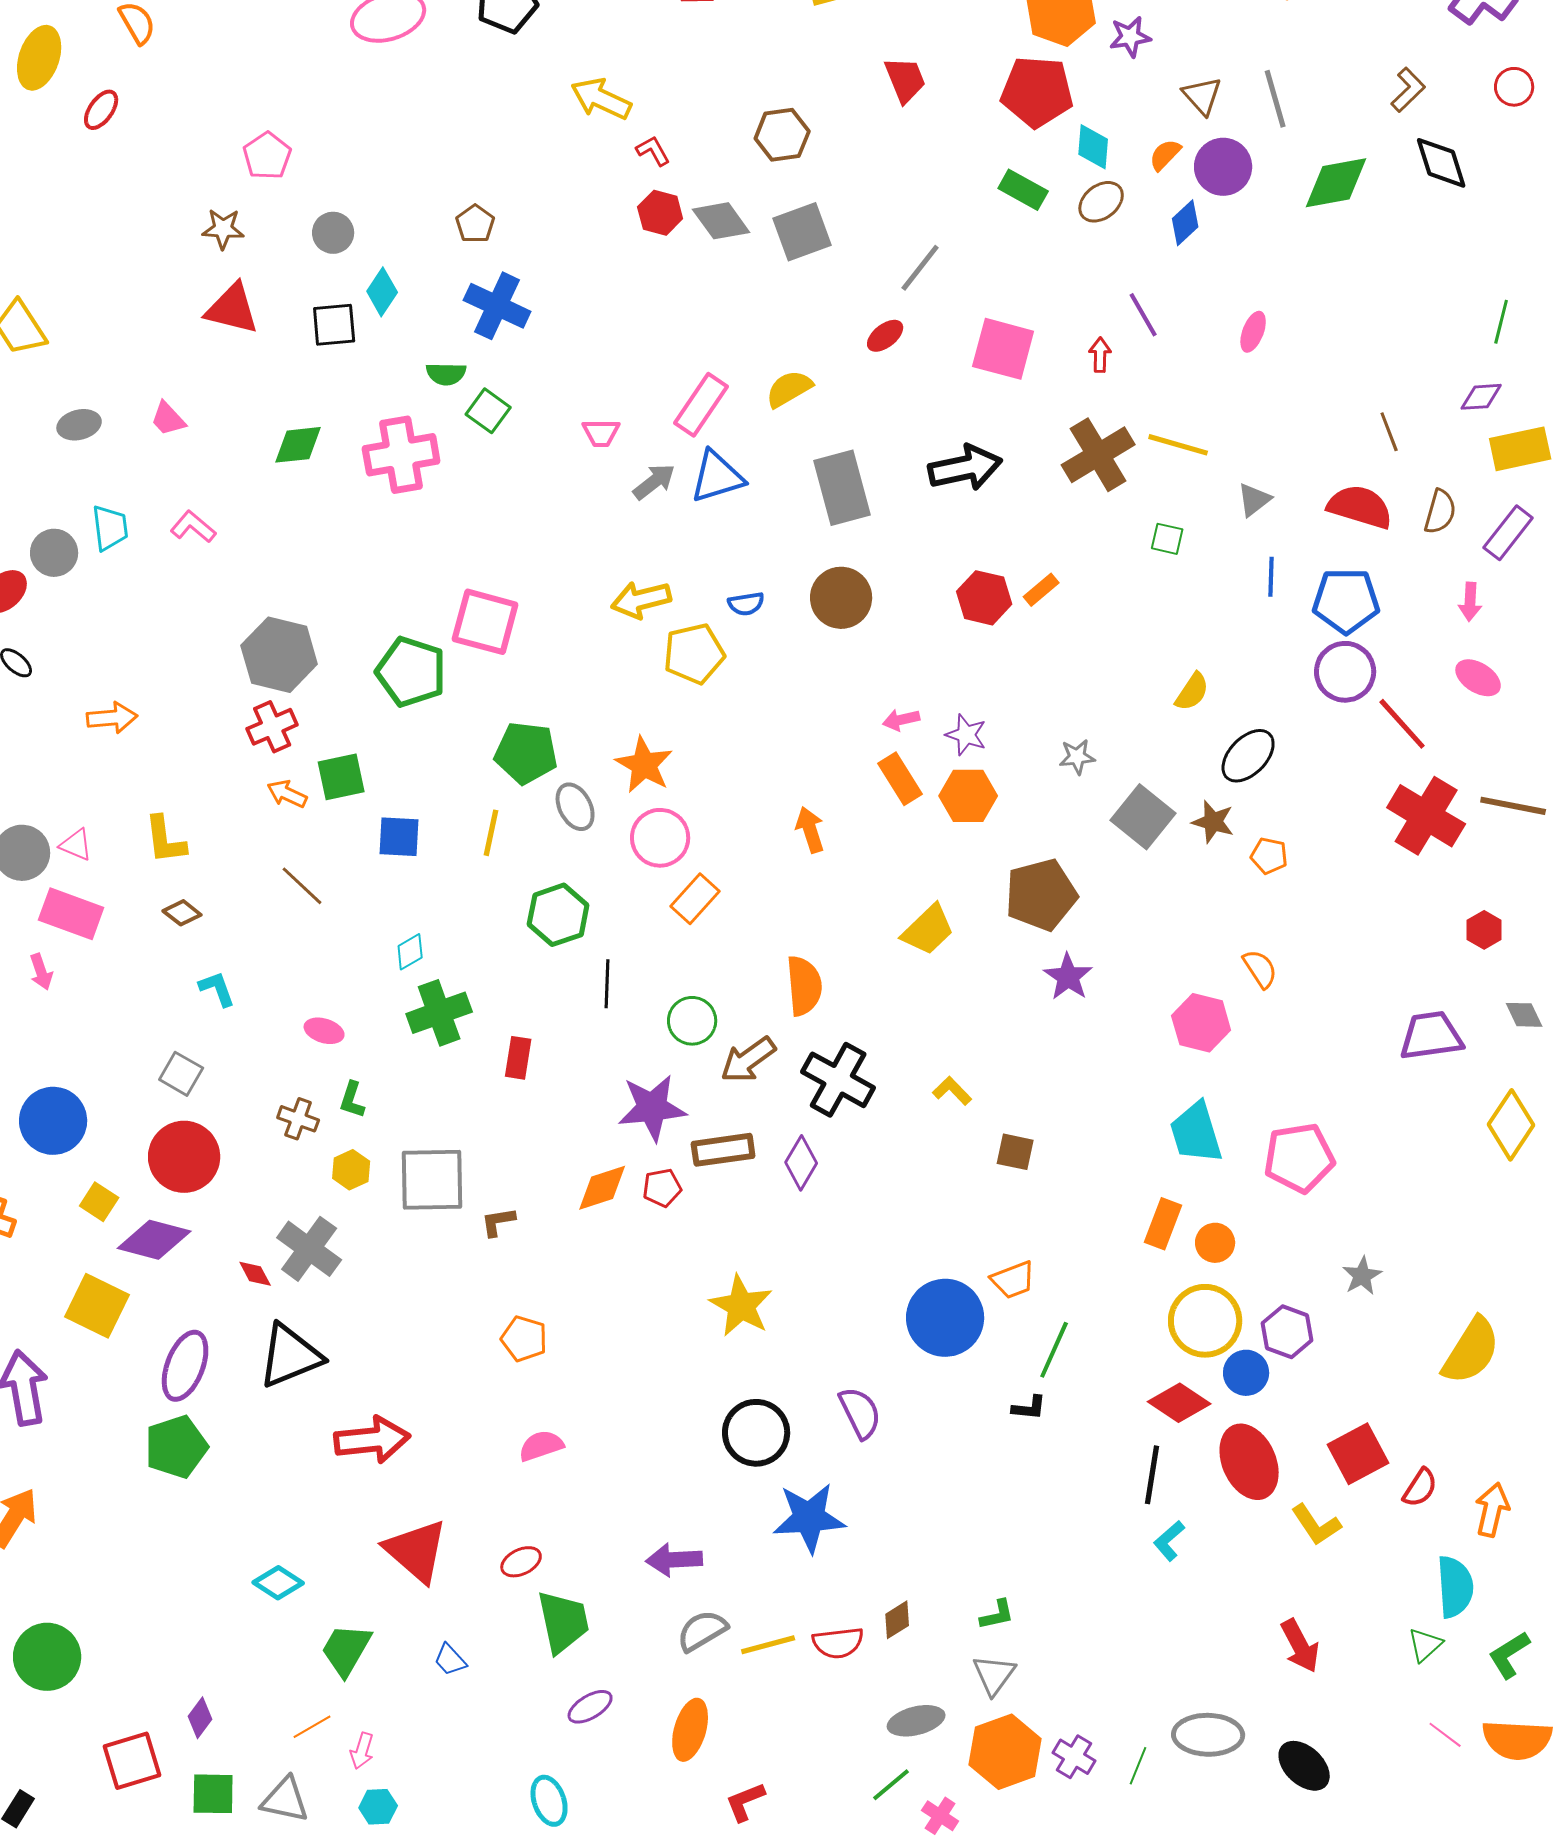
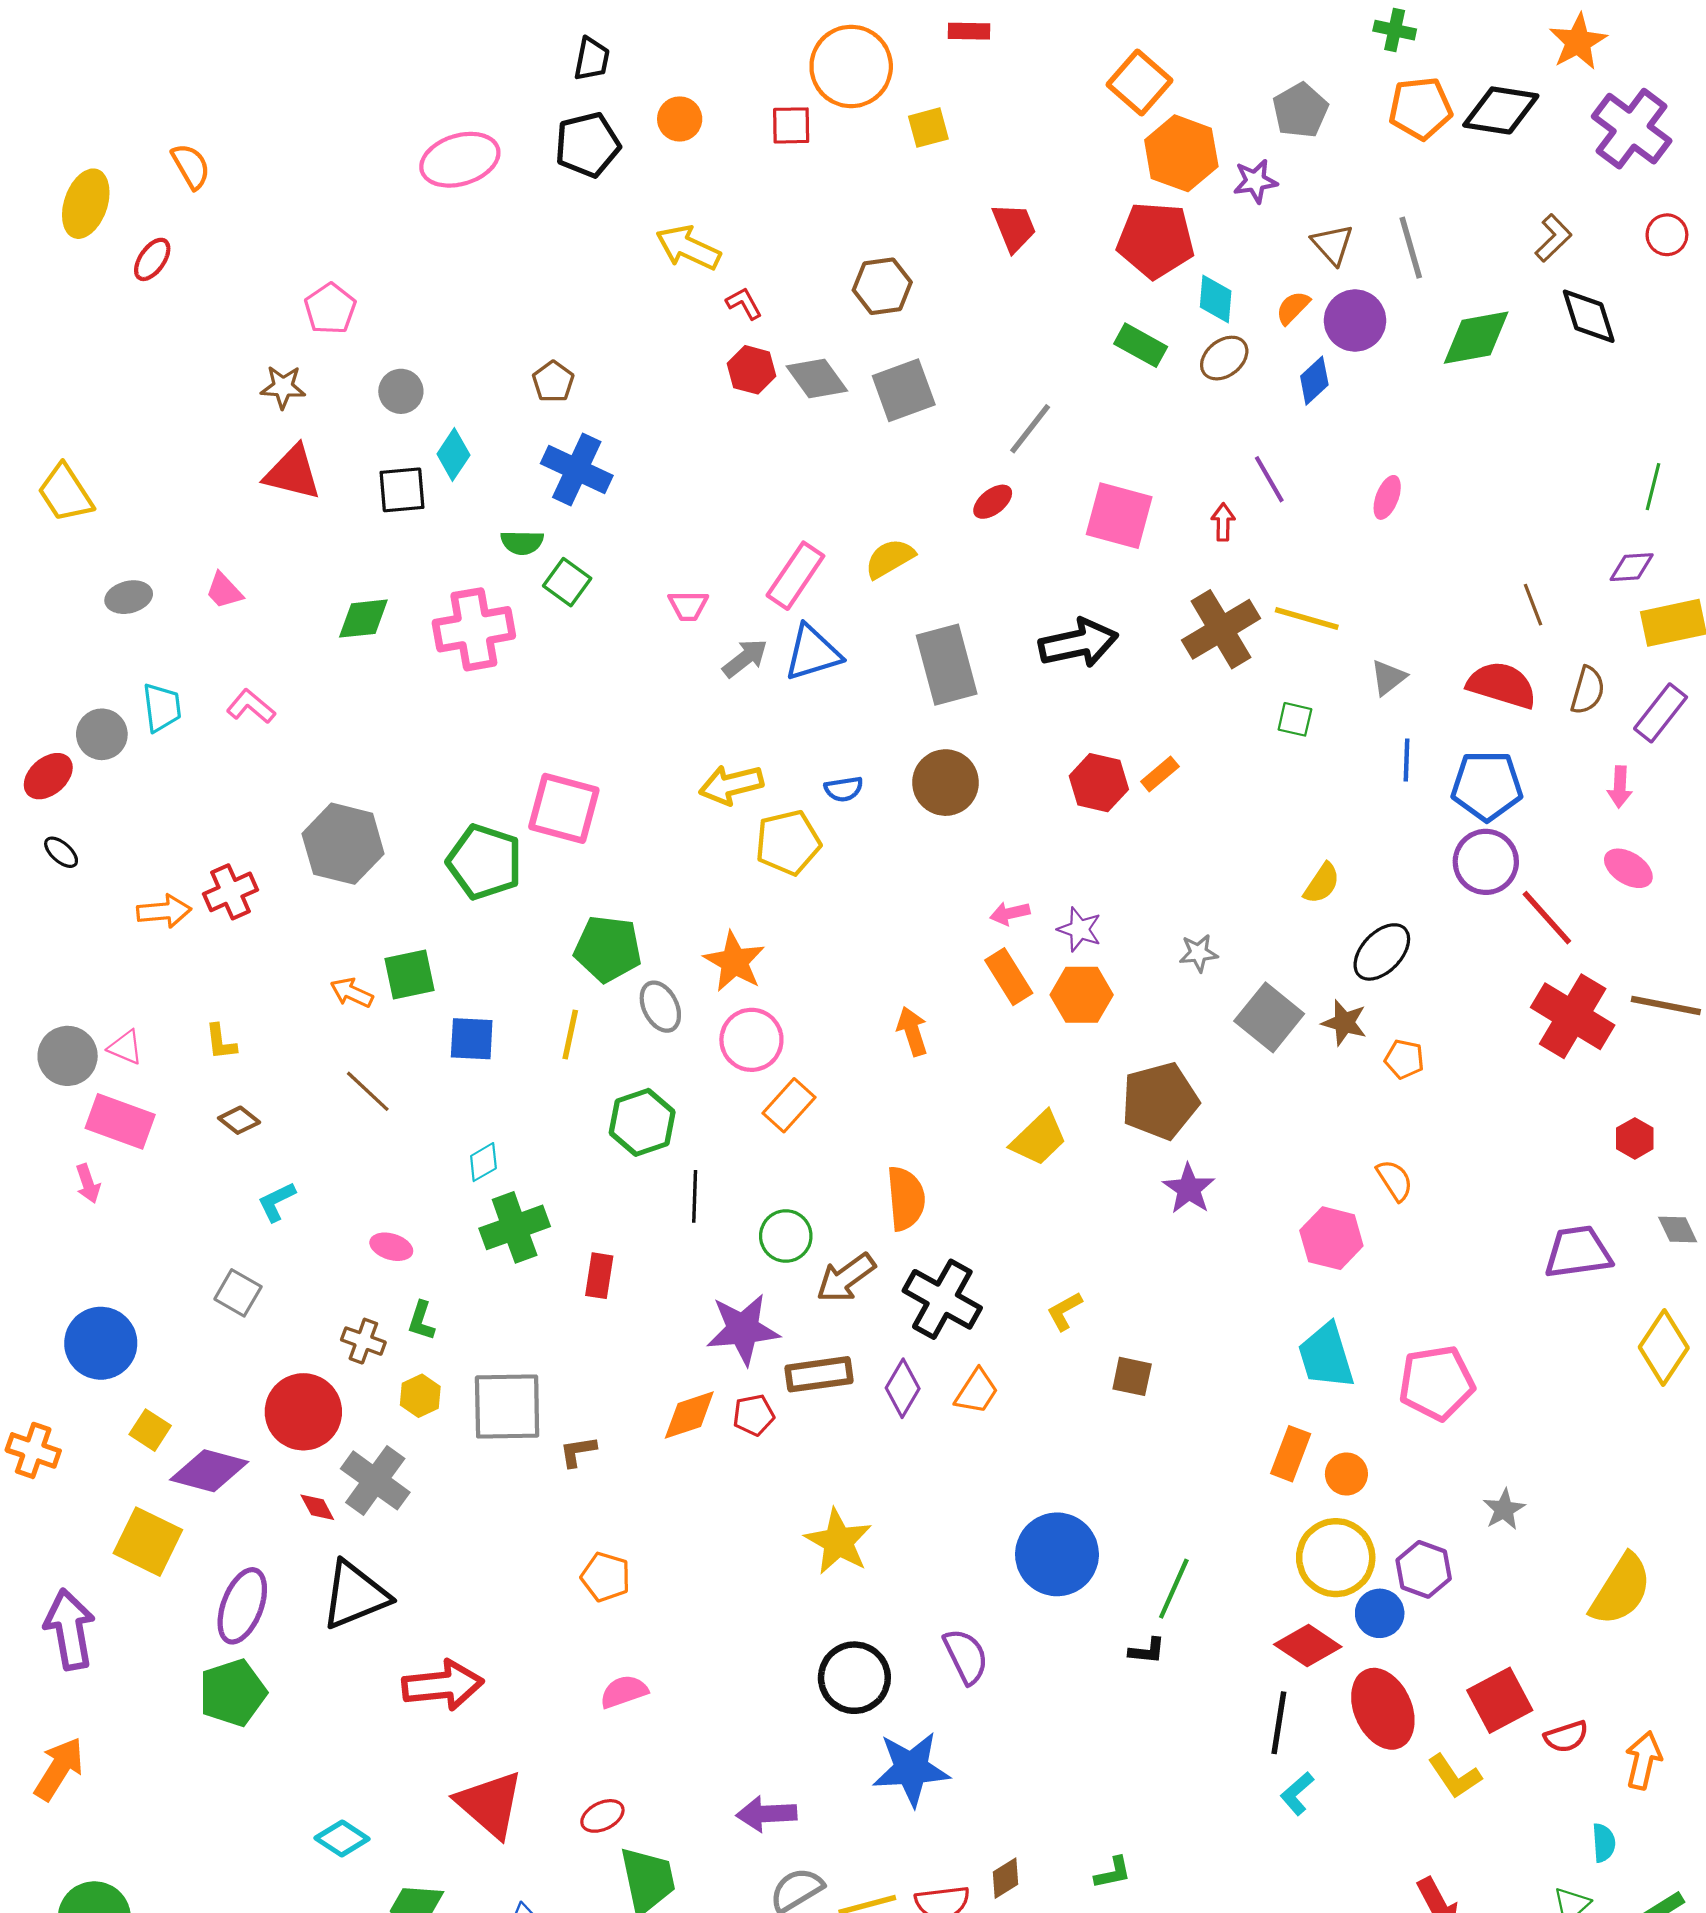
red cross: (272, 727) -> (230, 892), moved
yellow L-shape: (165, 840) -> (221, 1042), size x0.7
cyan L-shape: (217, 989) -> (277, 1202), turned -96
yellow L-shape: (952, 1091) -> (1064, 1311), turned -75
red circle: (184, 1157) -> (303, 1412), moved
orange trapezoid: (1013, 1280) -> (977, 1391), moved, turned -36
red semicircle: (1420, 1488) -> (1566, 1737), turned 39
cyan semicircle: (1455, 1587) -> (1604, 1843), size x0.6

